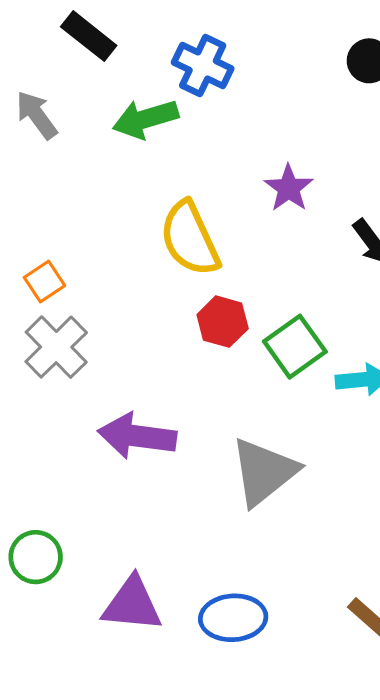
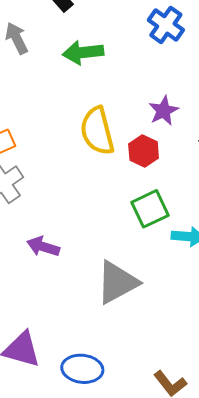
blue cross: (203, 65) -> (166, 25), moved
red hexagon: (223, 322) -> (144, 151), moved
purple arrow: (137, 436) -> (43, 247), size x0.7

